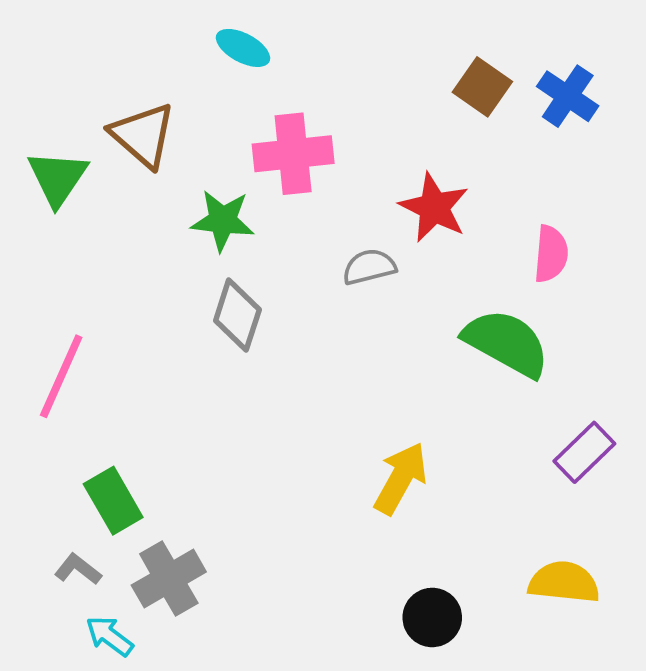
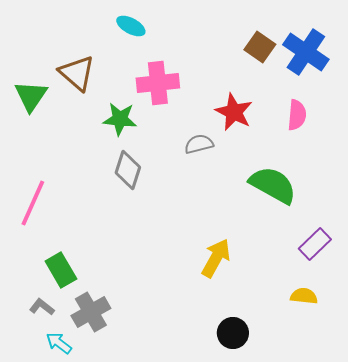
blue cross: (568, 96) -> (306, 52), size x1.4
pink semicircle: (551, 254) -> (297, 115), moved
yellow semicircle: (564, 582) -> (304, 296), moved, size x0.7

